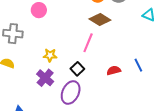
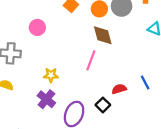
brown diamond: (100, 19) -> (103, 35), turned 45
black square: (77, 69) -> (103, 105), moved

